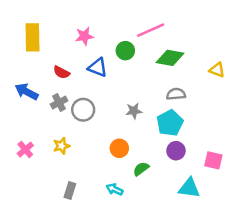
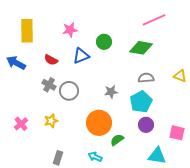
pink line: (151, 30) -> (154, 20), moved
blue triangle: (98, 68) -> (81, 56), turned -42
yellow triangle: (217, 70) -> (180, 76), moved
blue arrow: (26, 92) -> (16, 63), moved
gray cross: (59, 102) -> (49, 85), turned -32
orange circle: (119, 148) -> (99, 123), size x1.6

